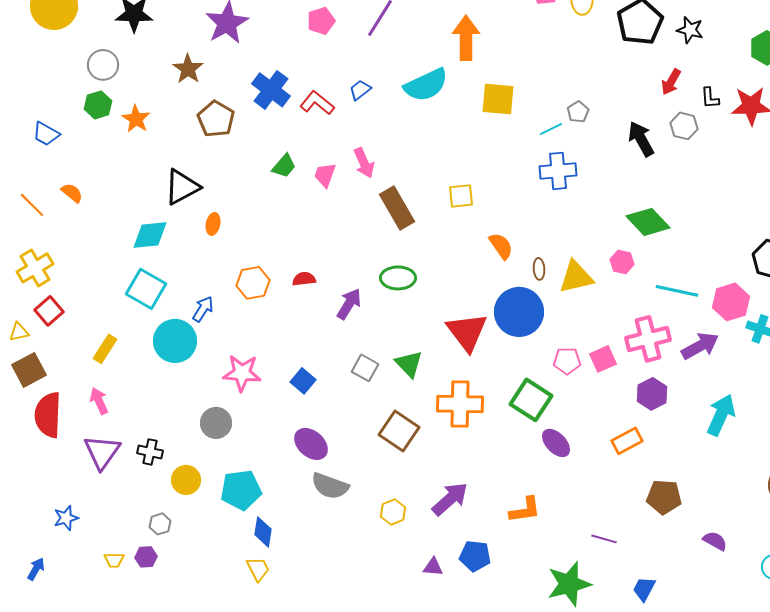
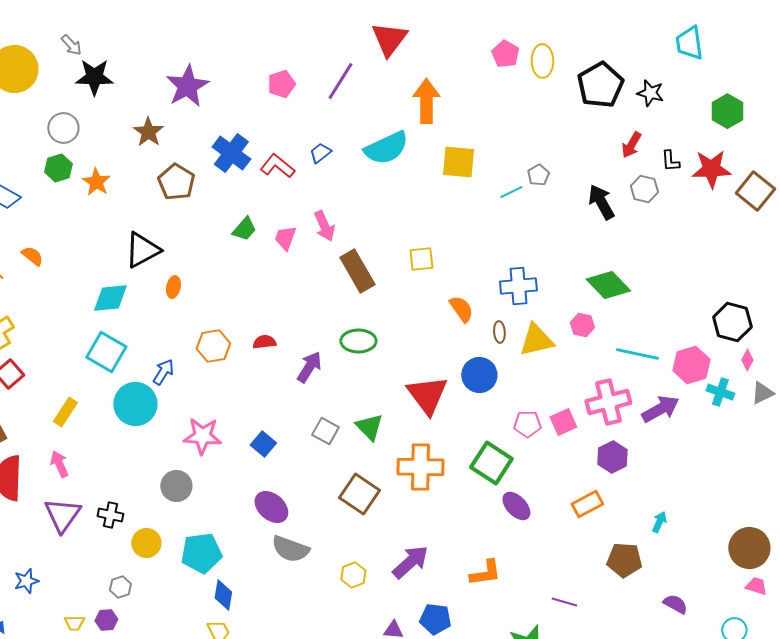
blue cross: (558, 171) -> (518, 286), moved
blue circle: (519, 312) -> (479, 375), size x0.7
cyan arrow: (721, 415) -> (659, 522), moved, size x0.5

